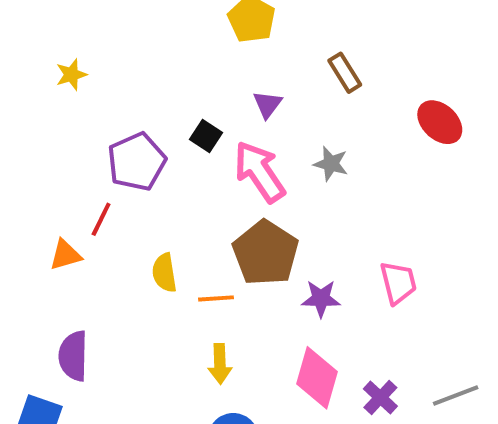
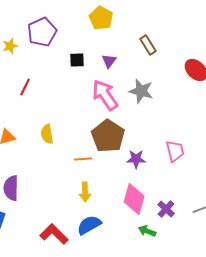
black square: (206, 136) -> (77, 60), moved, turned -35
purple pentagon: (137, 162) -> (42, 32), moved
gray star: (331, 164) -> (141, 91), size x1.4
red line: (101, 219) -> (25, 87), moved
yellow semicircle: (164, 273) -> (47, 134), moved

